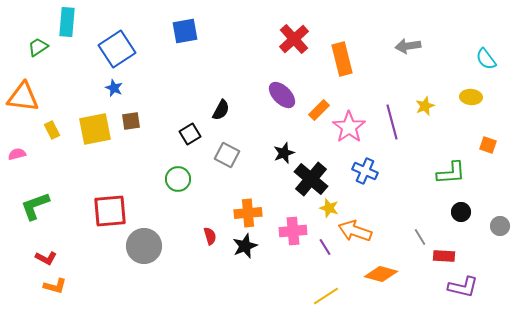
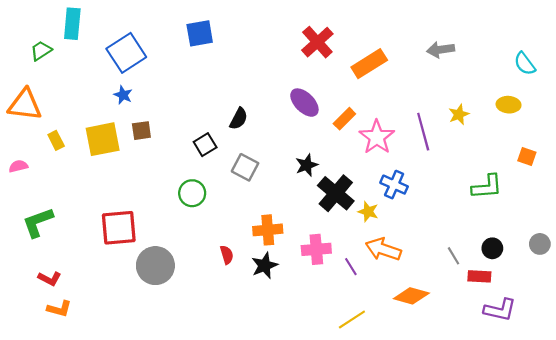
orange rectangle: (342, 59) -> (369, 64), turned 72
yellow star: (329, 208) -> (368, 212), moved
black circle: (461, 212) -> (492, 248), moved

